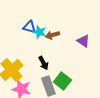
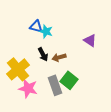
brown arrow: (52, 35) -> (59, 57), moved
black arrow: (43, 63) -> (43, 54), moved

